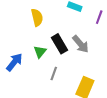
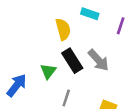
yellow semicircle: (37, 17) -> (63, 29), moved

